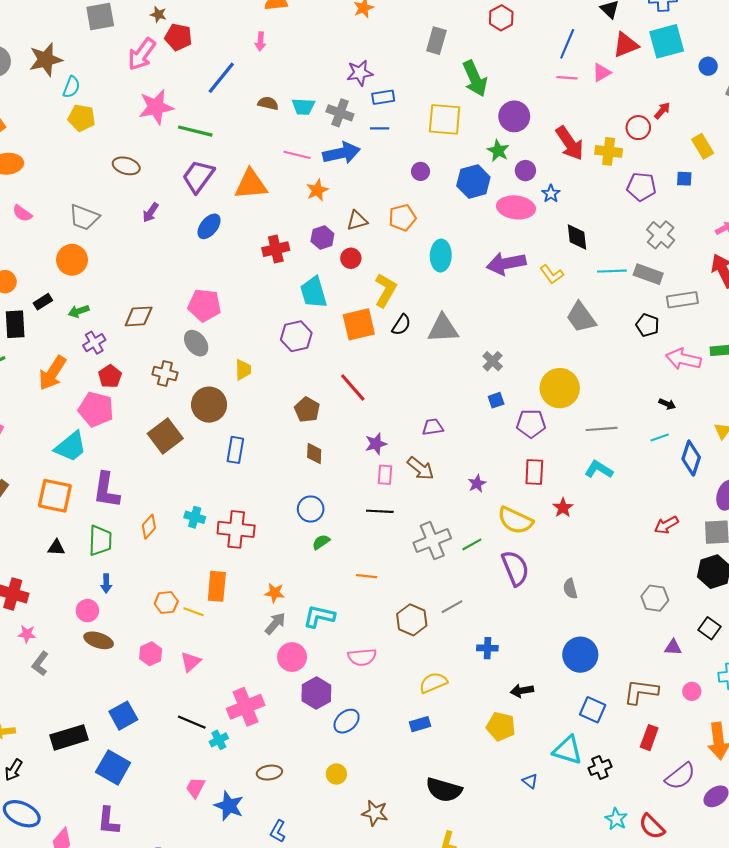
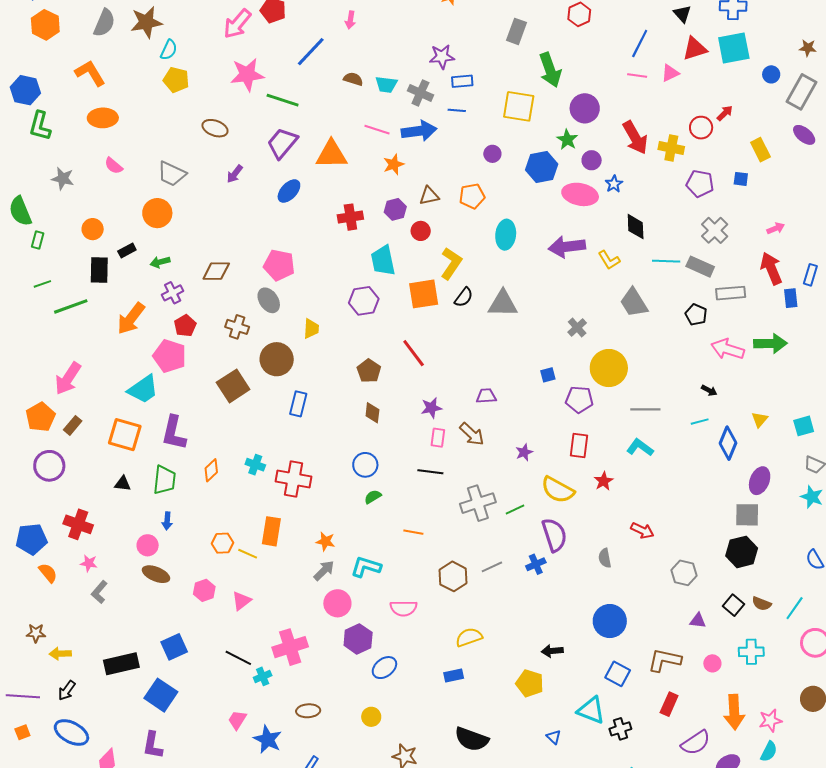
gray cross: (493, 361) -> (577, 327), moved
red arrow: (666, 525) -> (642, 530), moved, turned -130
blue cross: (487, 648) -> (536, 564), moved, turned -30

